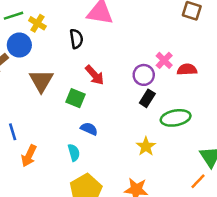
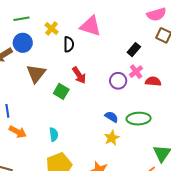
yellow cross: (37, 23) -> (52, 28), moved
black rectangle: (147, 98) -> (134, 50), moved
blue semicircle: (89, 129) -> (111, 117), moved
orange arrow: (29, 156) -> (18, 132), turned -96

